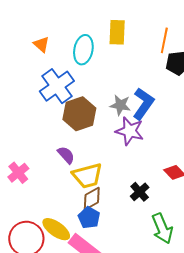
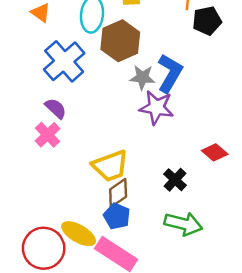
brown hexagon: (79, 114) -> (120, 41), moved
purple semicircle: (66, 155) -> (56, 108), moved
pink cross: (18, 173) -> (47, 135), moved
green arrow: (162, 228) -> (183, 224), moved, turned -48

